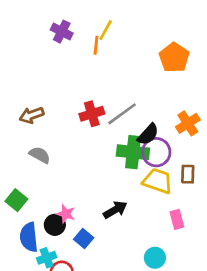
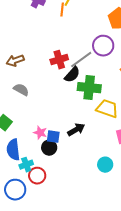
black semicircle: (148, 134) -> (72, 75), moved
purple circle: (156, 152) -> (103, 46), moved
black circle: (55, 225) -> (49, 148), moved
blue square: (84, 239) -> (53, 137), moved, turned -32

